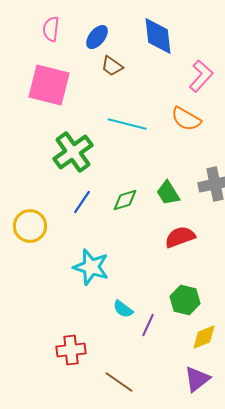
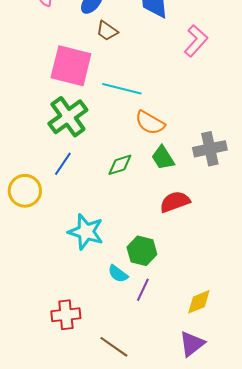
pink square: (49, 85) -> (71, 66), moved
orange semicircle: (186, 119) -> (150, 123), moved
blue line: (82, 202) -> (63, 164), moved
green hexagon: (185, 300) -> (142, 251), moved

